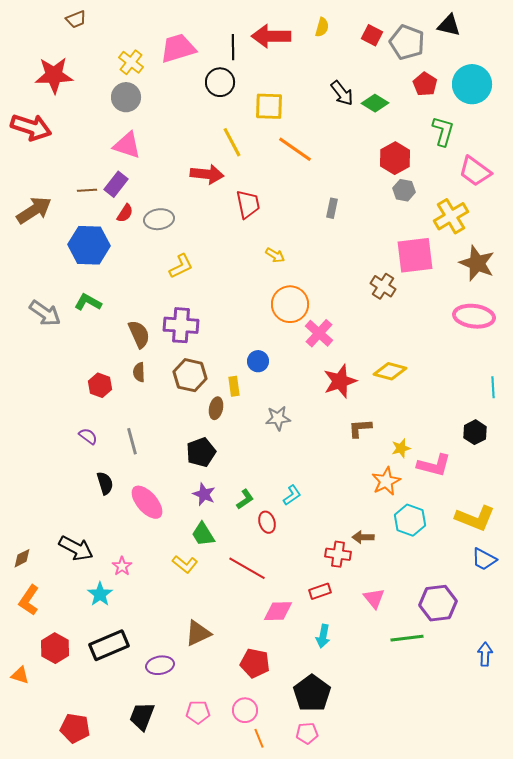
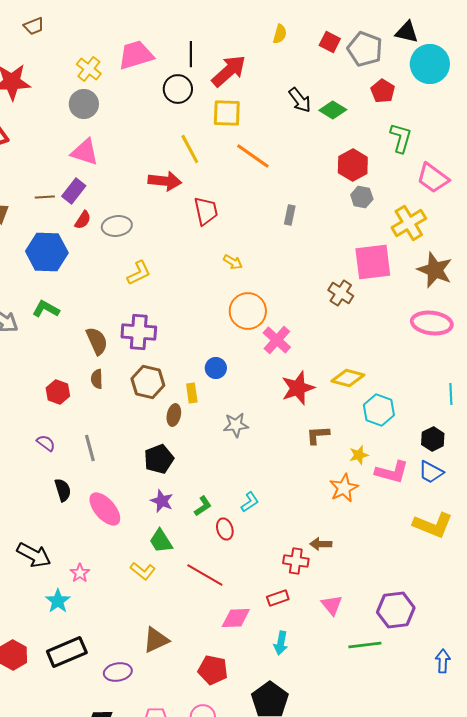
red arrow: (271, 36) -> (229, 71), moved, turned 138
cyan circle: (472, 84) -> (430, 64), moved
cyan hexagon: (410, 520) -> (379, 410), moved
blue trapezoid: (484, 559) -> (431, 472), moved

